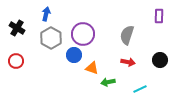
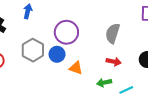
gray hexagon: (51, 38) -> (33, 50), moved
green arrow: (108, 82) -> (104, 83), moved

